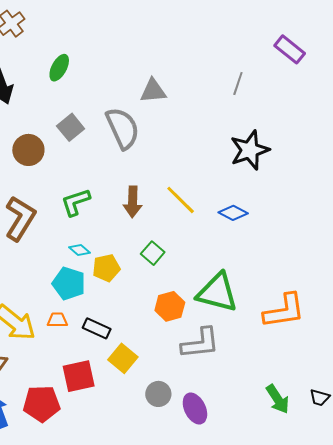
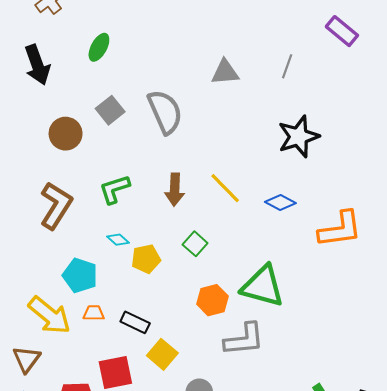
gray triangle: (153, 91) -> (225, 72), moved
cyan pentagon: (69, 283) -> (80, 275), moved
orange L-shape: (284, 311) -> (340, 229), moved

